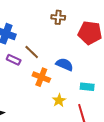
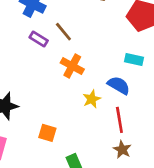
blue semicircle: (65, 64) -> (119, 85), moved
cyan rectangle: (87, 87) -> (134, 60), moved

